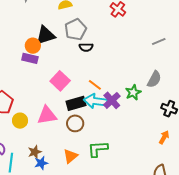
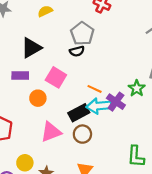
gray pentagon: (76, 30) -> (82, 34), moved
orange circle: (33, 46) -> (38, 98), moved
pink square: (60, 81) -> (56, 77), moved
yellow circle: (20, 121) -> (25, 163), moved
green L-shape: (98, 149) -> (136, 156), moved, turned -70

